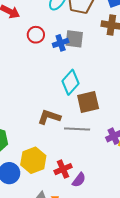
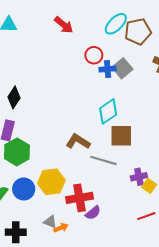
red circle: (36, 35) -> (94, 55), moved
gray square: (74, 39) -> (122, 68), turned 30
red cross: (63, 169) -> (79, 198), size x1.4

